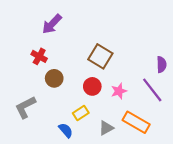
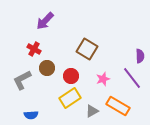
red circle: (92, 86) -> (71, 76), moved
gray L-shape: (25, 107) -> (22, 80), moved
yellow rectangle: (81, 113) -> (70, 98), size x1.5
blue semicircle: (66, 130) -> (31, 115), moved, turned 128

